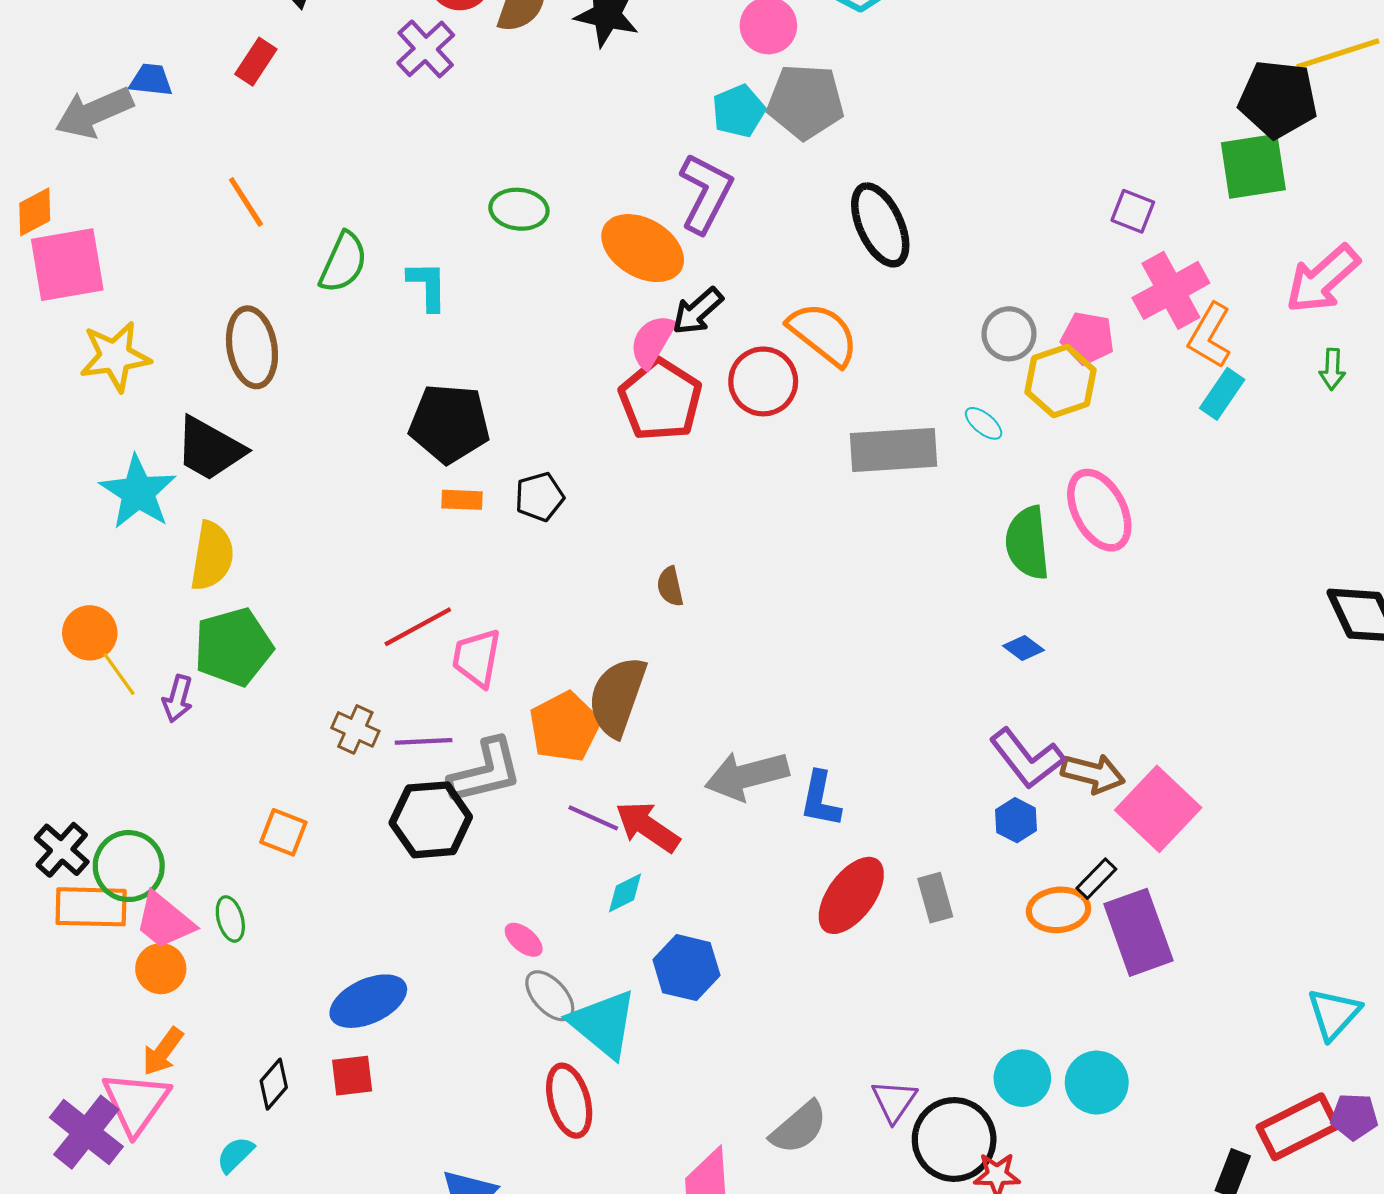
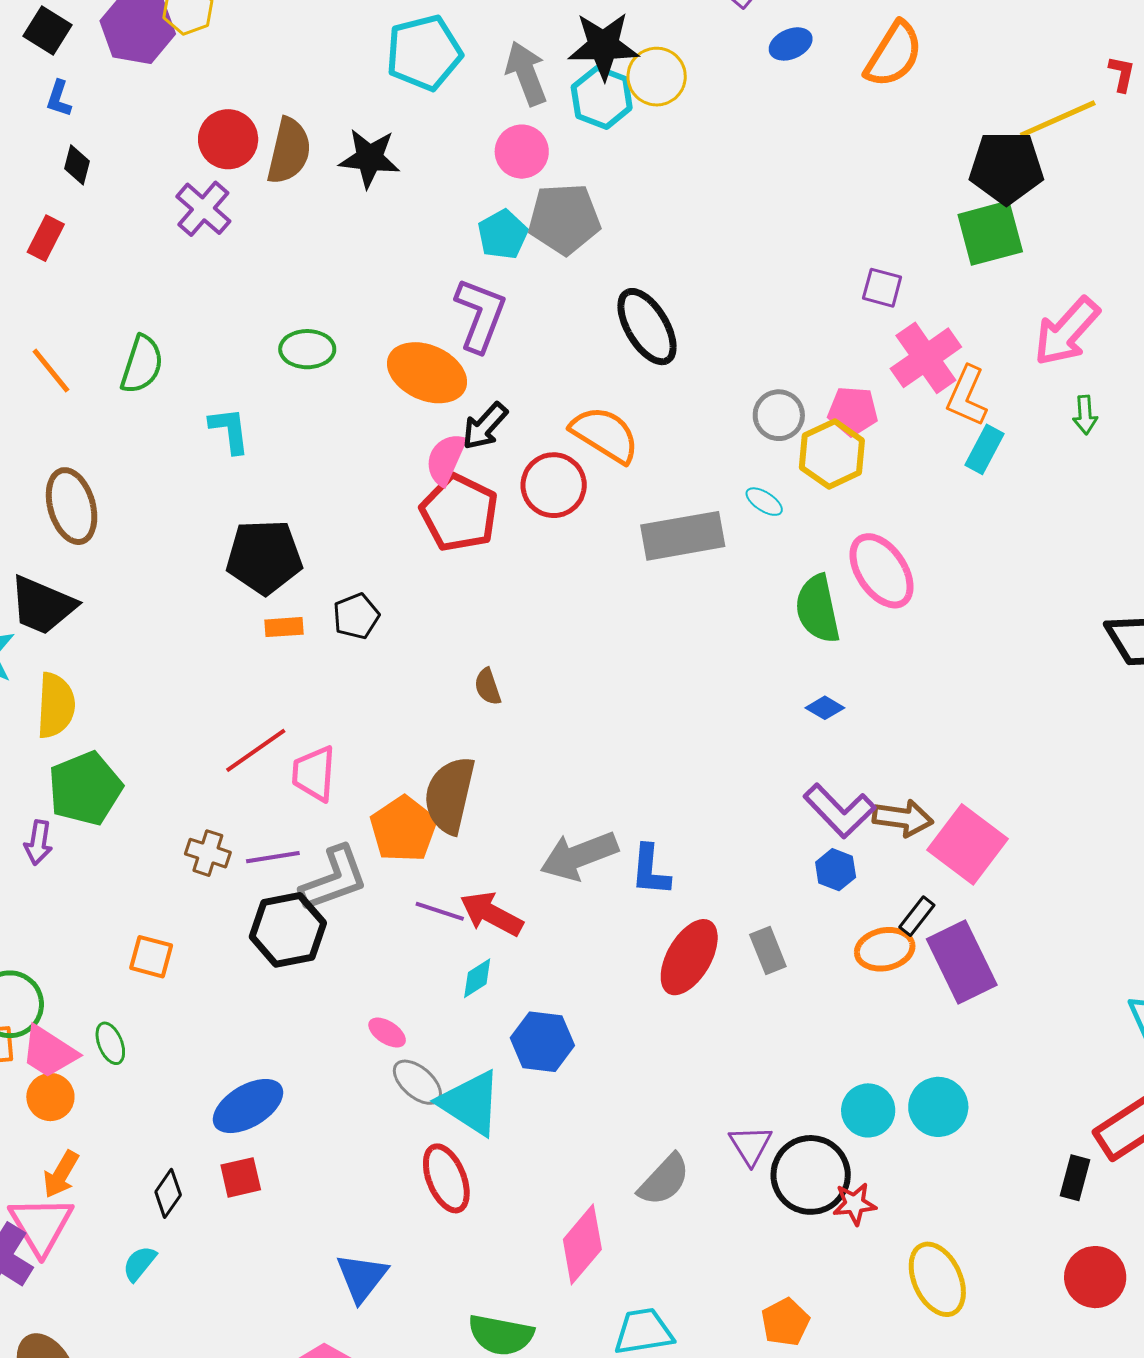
green semicircle: (343, 262) -> (142, 364), moved

